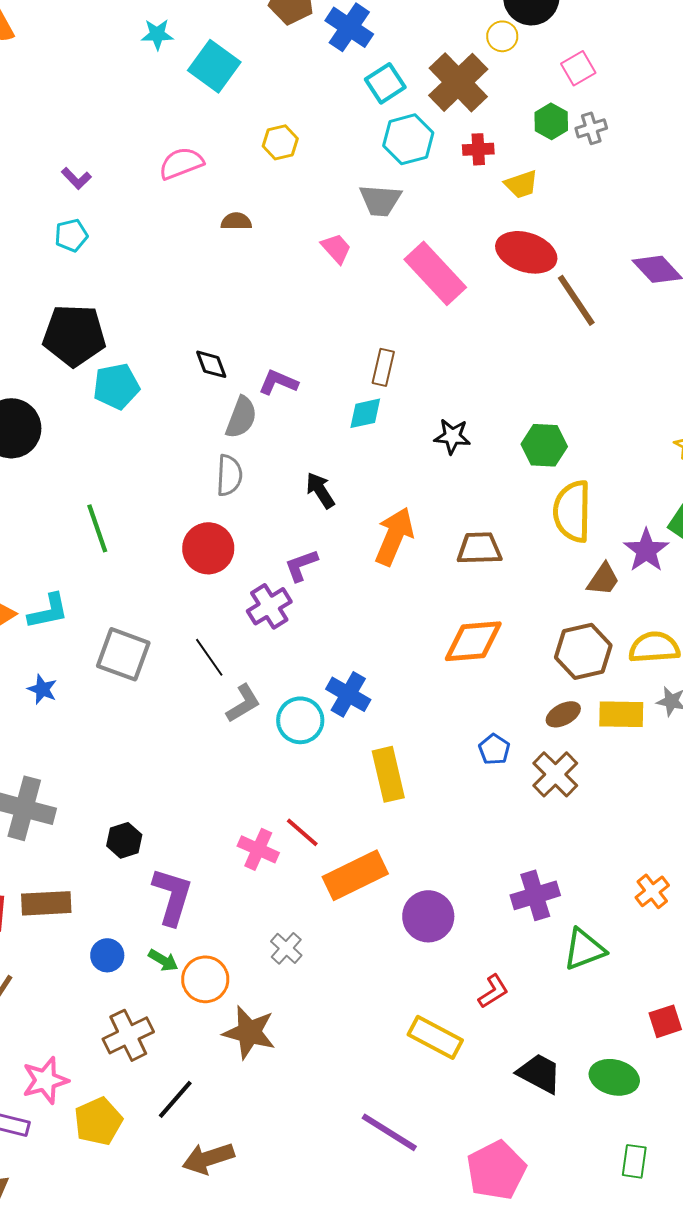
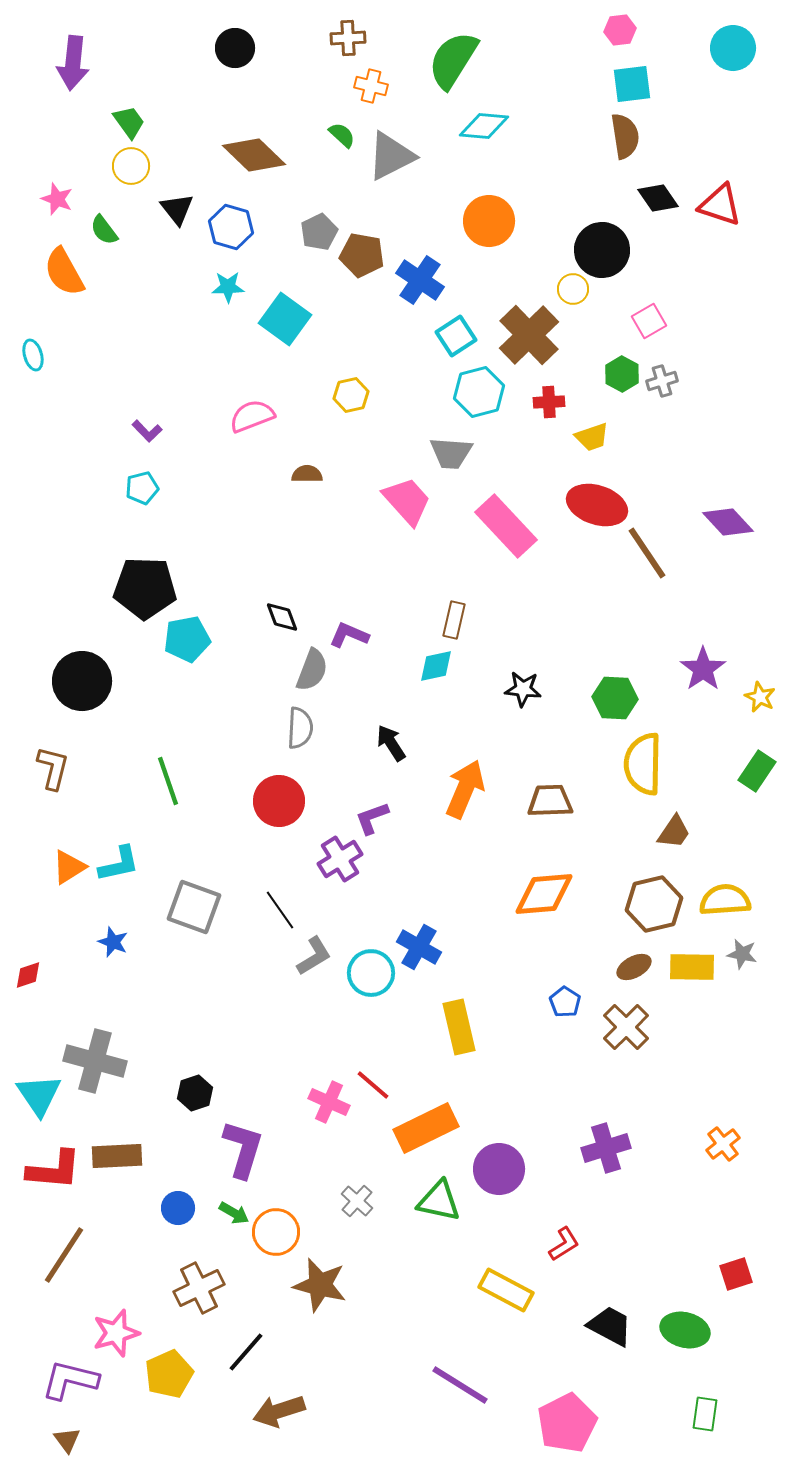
pink trapezoid: (336, 248) -> (407, 501), size x1.6
purple star: (646, 550) -> (703, 669), moved
green triangle: (584, 949) -> (439, 1201), moved, turned 33

